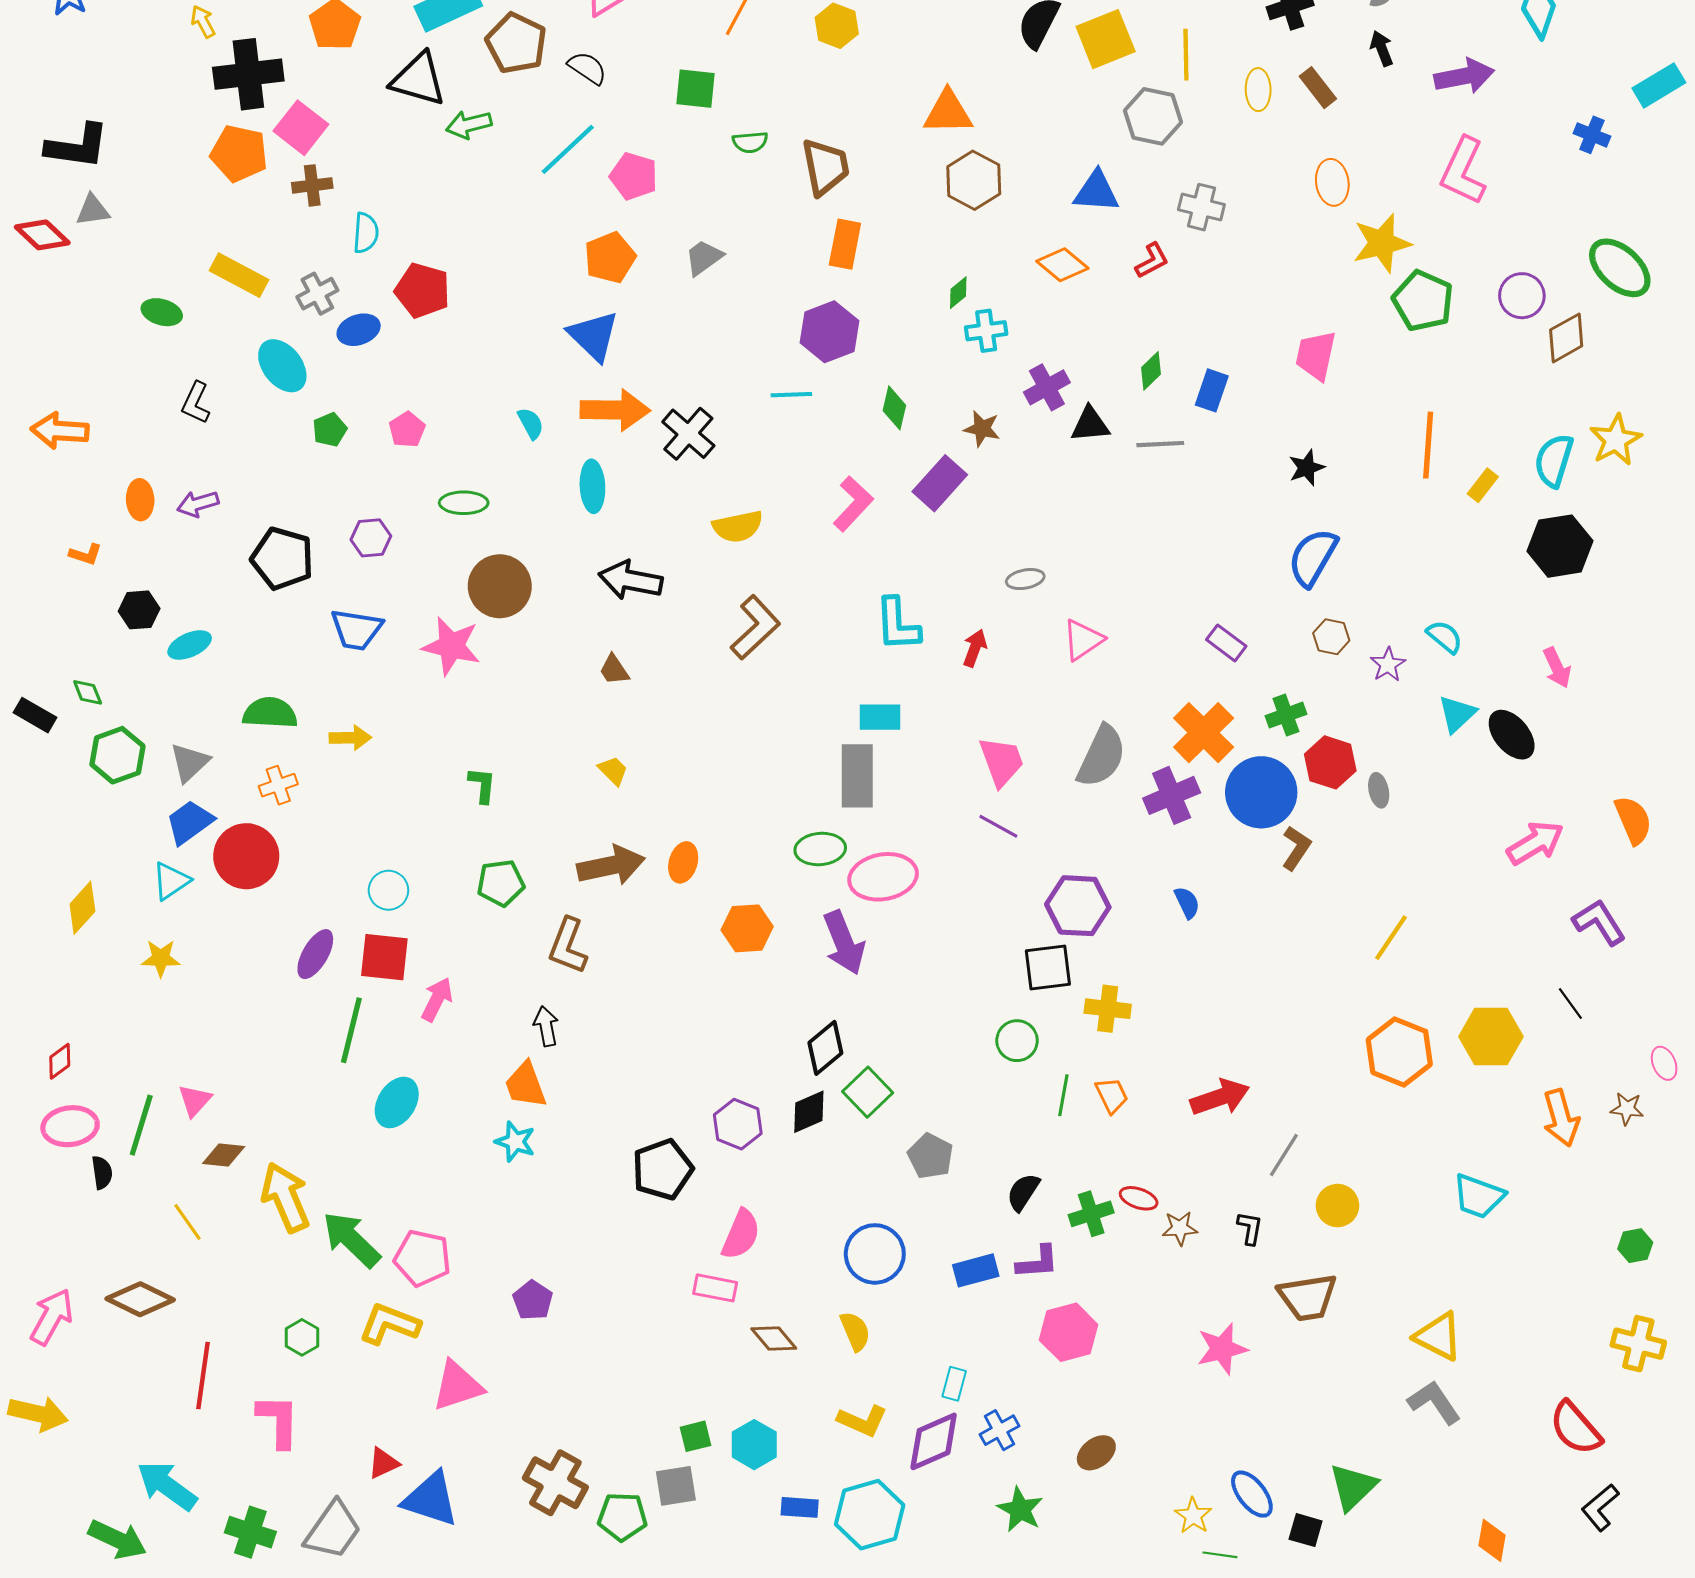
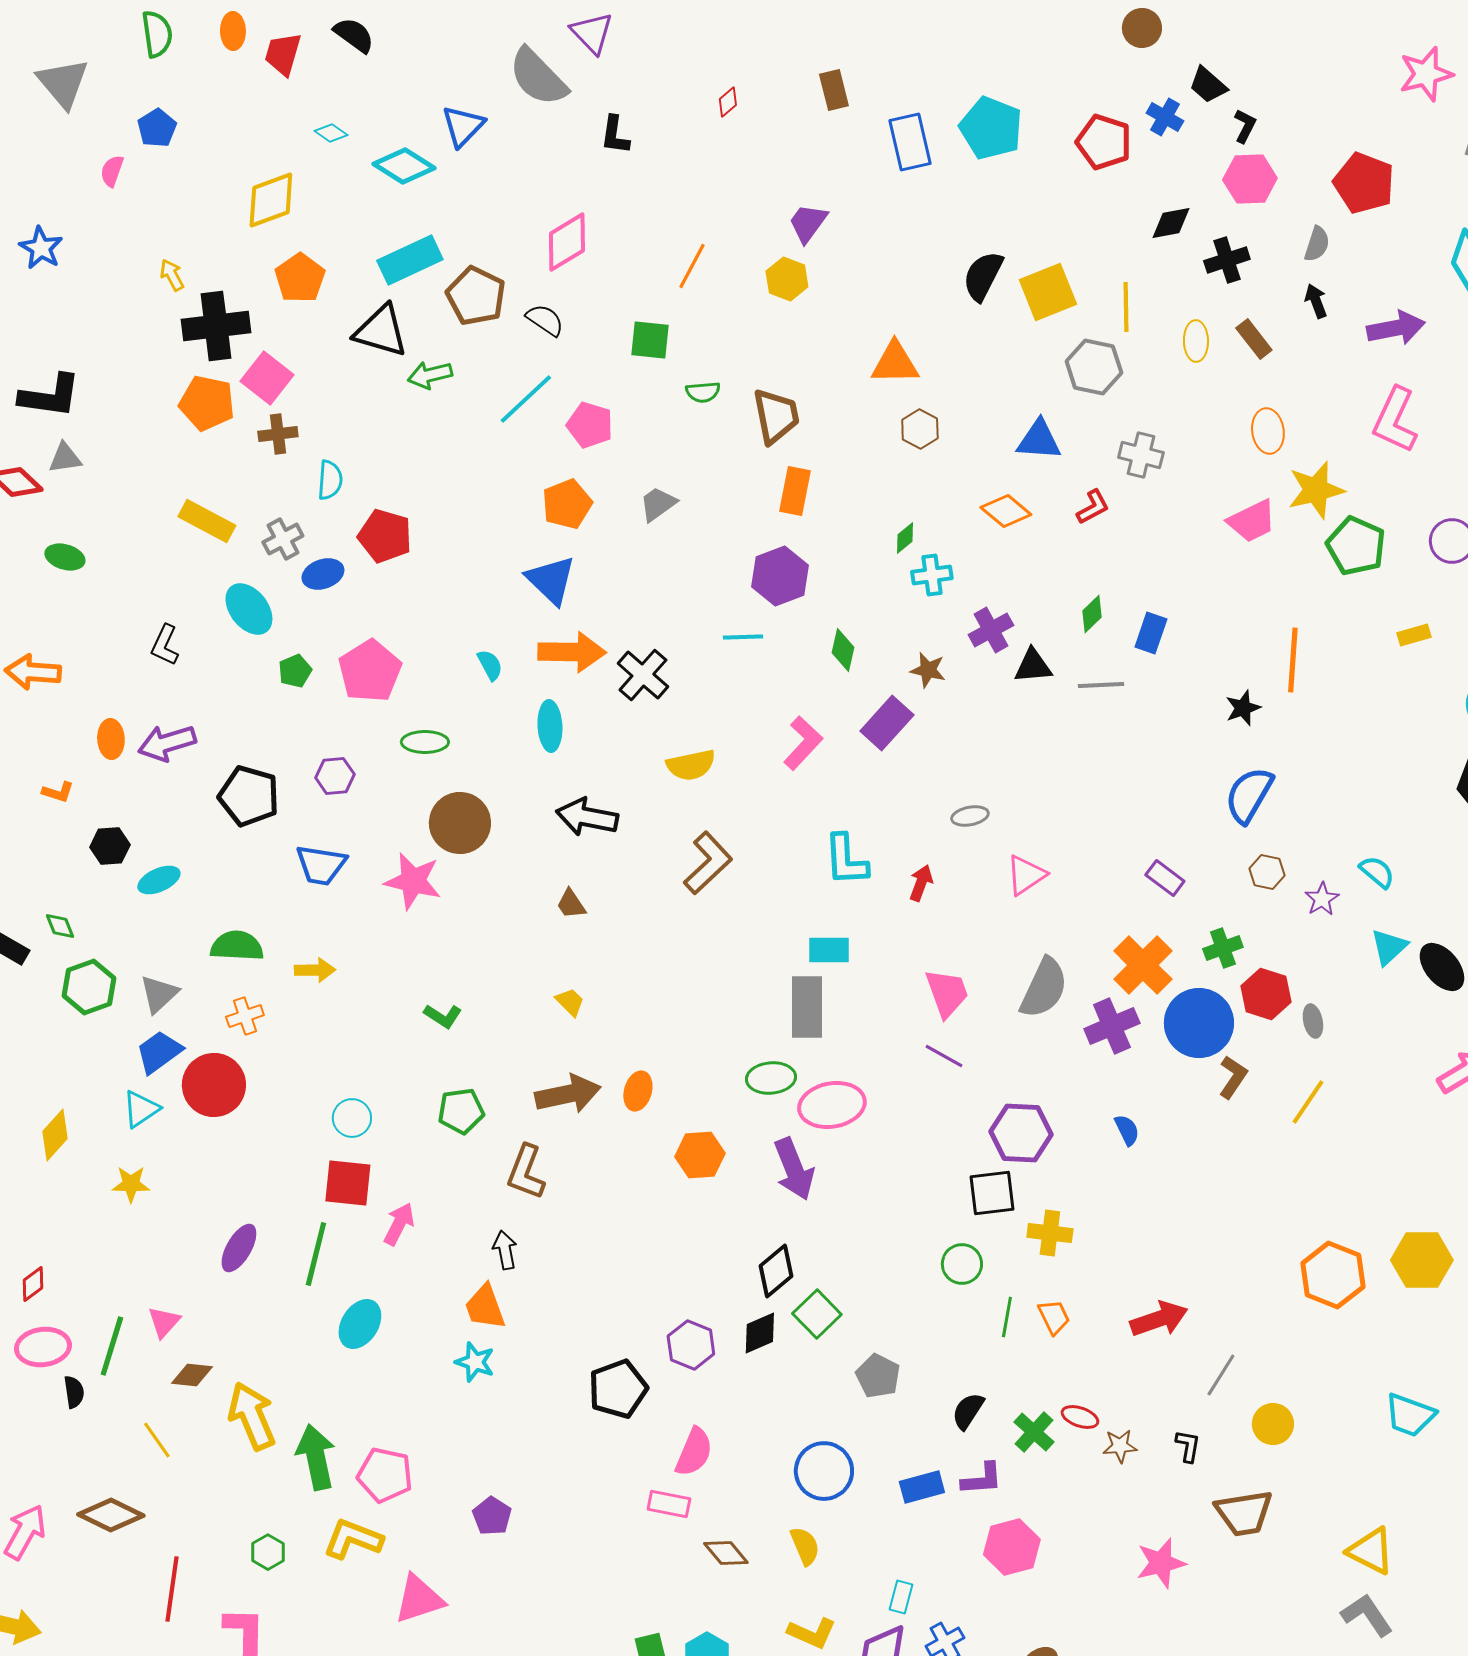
brown hexagon: (974, 180) -> (920, 429), size x0.7
green ellipse: (162, 312) -> (65, 557), moved
pink trapezoid: (1316, 355) -> (1252, 521), moved, turned -128
pink pentagon: (407, 430) -> (370, 671), size x1.8
orange line: (1428, 445) -> (1293, 660), moved
yellow rectangle: (1483, 485) -> (1414, 635), moved, turned 36
purple arrow: (198, 504) -> (167, 743), size x1.4
green L-shape: (482, 785) -> (443, 1016), turned 117
yellow line: (1391, 938) -> (1308, 1102), moved
purple ellipse: (315, 954) -> (239, 1248), moved
green cross: (1091, 1214) -> (1034, 1432), turned -30
green arrow: (351, 1240) -> (316, 1457), turned 34

